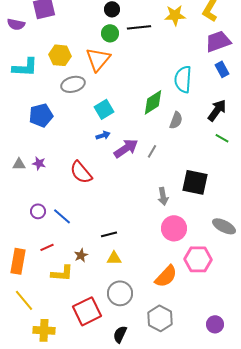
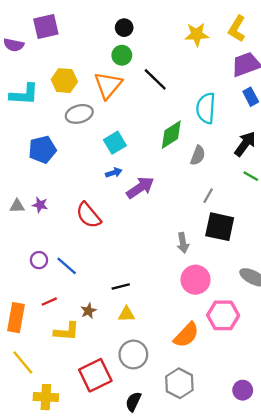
black line: (139, 27) -> (155, 79), moved, turned 50
gray line: (152, 151) -> (208, 196), moved

